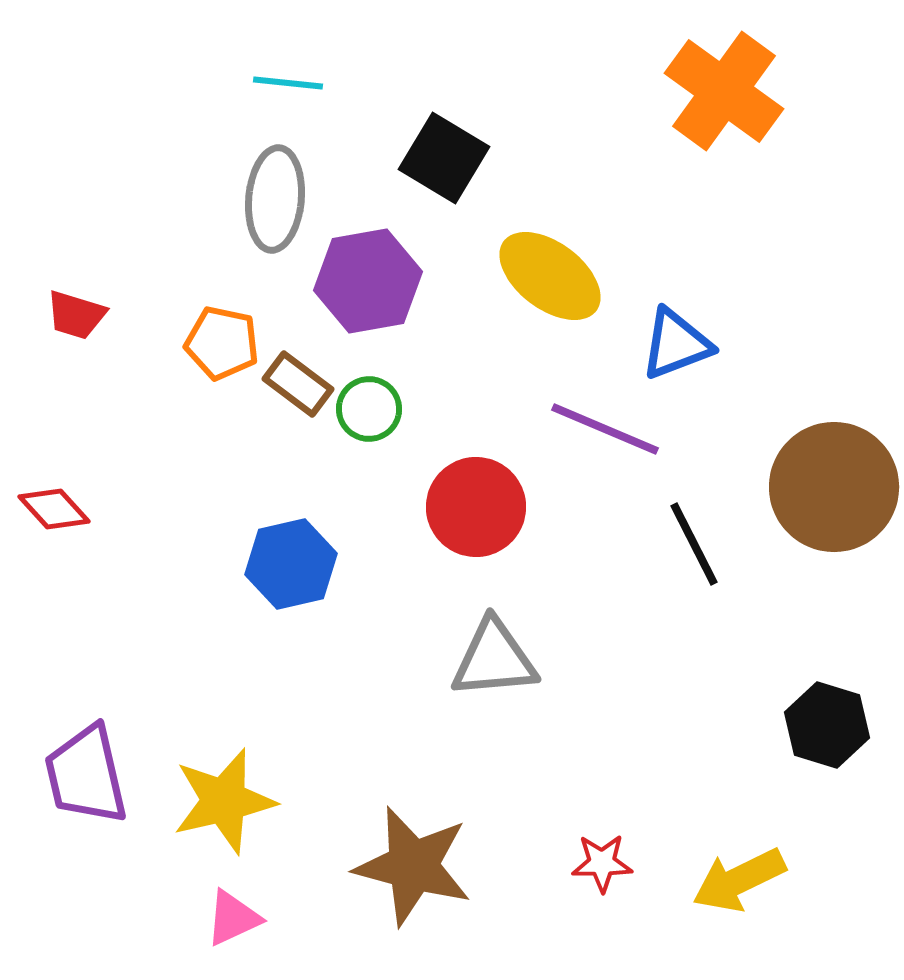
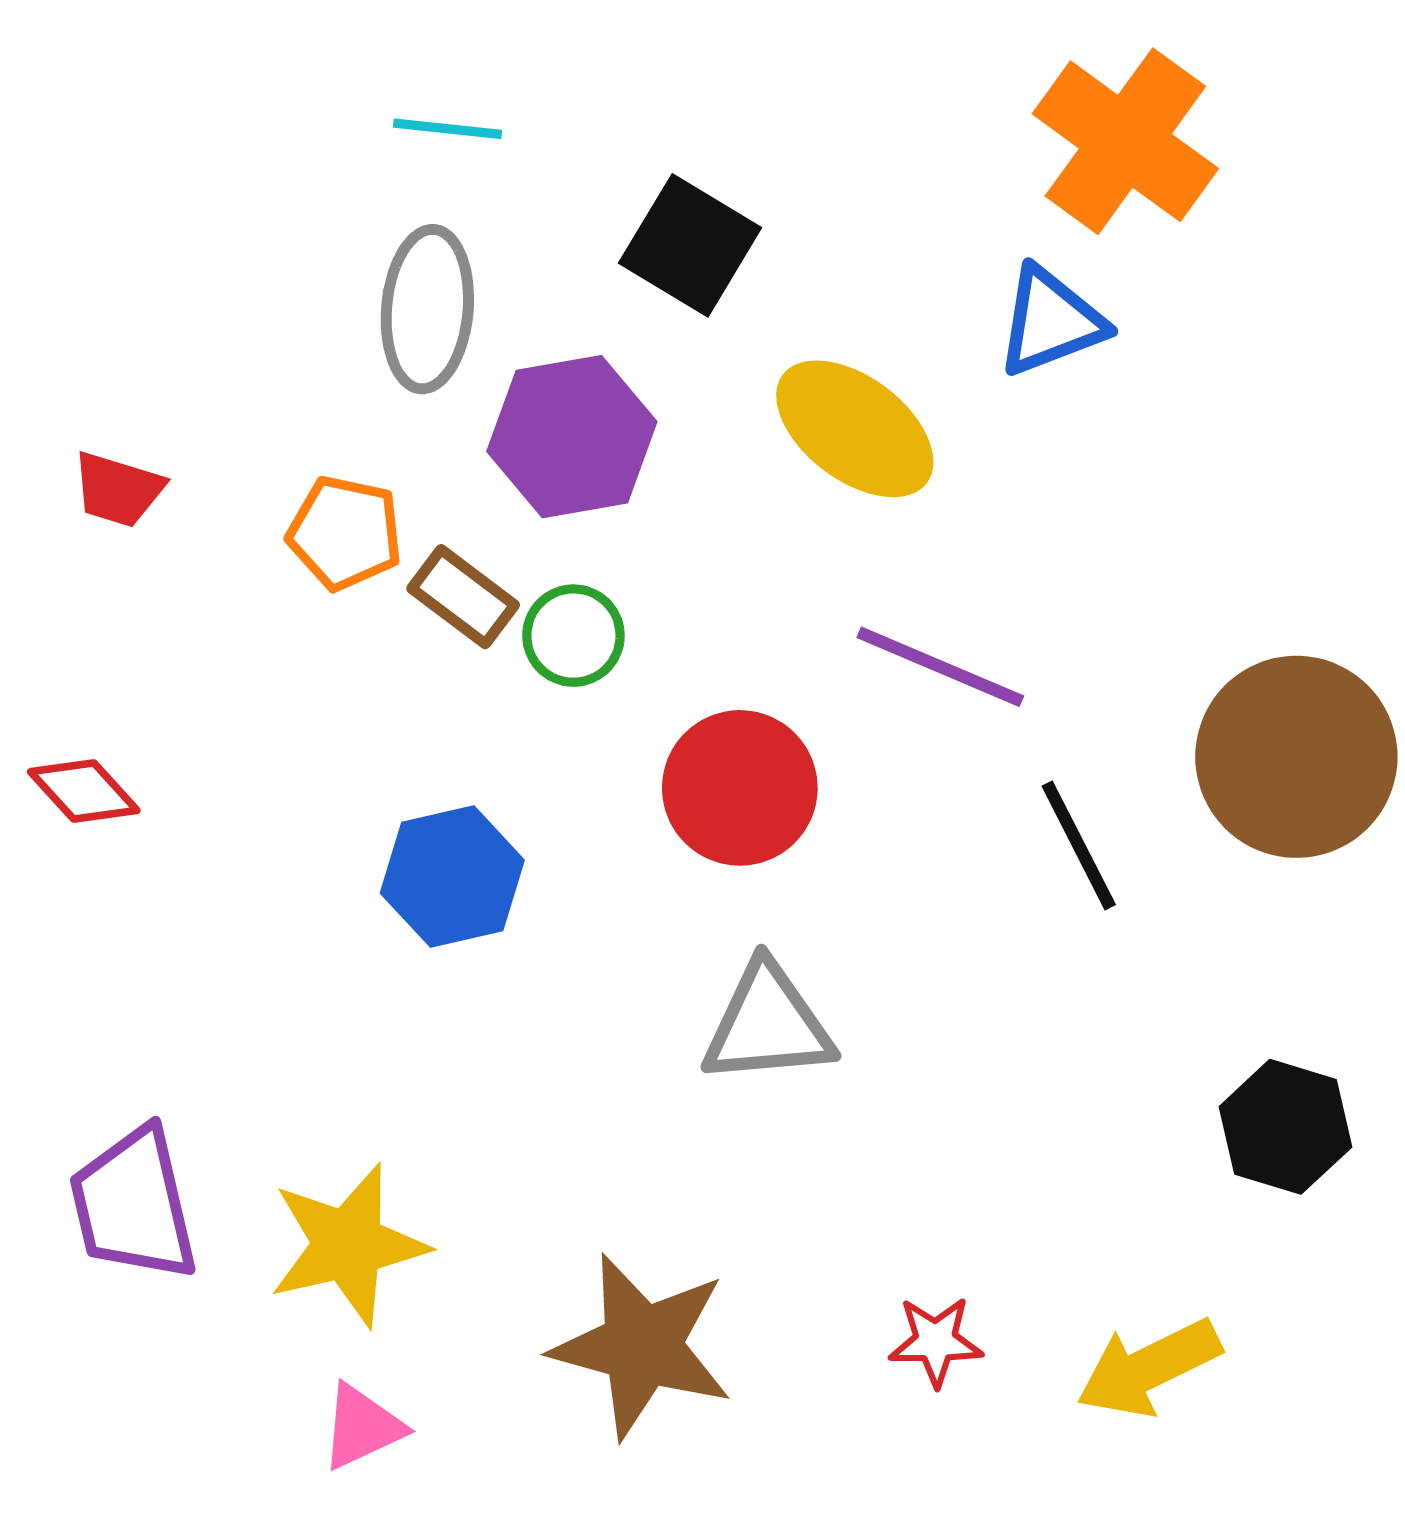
blue triangle: (676, 344) -> (1051, 322), moved

